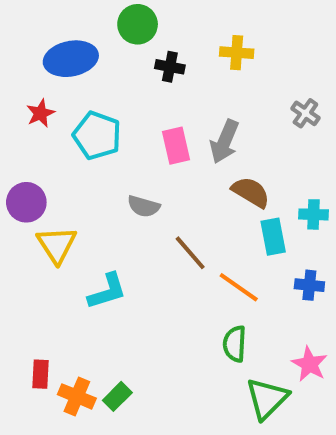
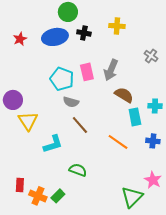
blue ellipse: (71, 59) -> (55, 37), moved
red star: (40, 113) -> (20, 39), moved
cyan pentagon: (97, 136) -> (62, 79), moved
brown line: (190, 253) -> (80, 125), moved
green semicircle: (235, 344) -> (78, 170), moved, turned 108

